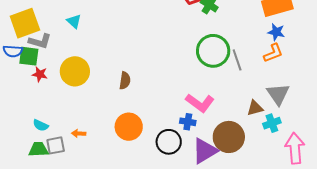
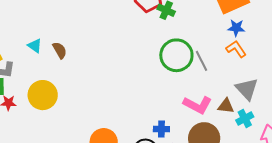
orange L-shape: (273, 53) -> (236, 49), turned -95
brown semicircle: (125, 81) -> (60, 50), moved, turned -30
pink L-shape: (200, 103) -> (197, 105), moved
brown triangle: (255, 108) -> (226, 106), turned 30

